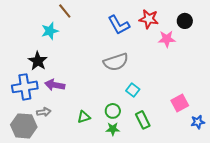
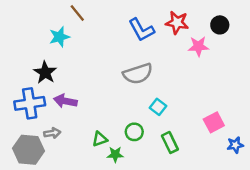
green star: (113, 129) -> (115, 154), moved

